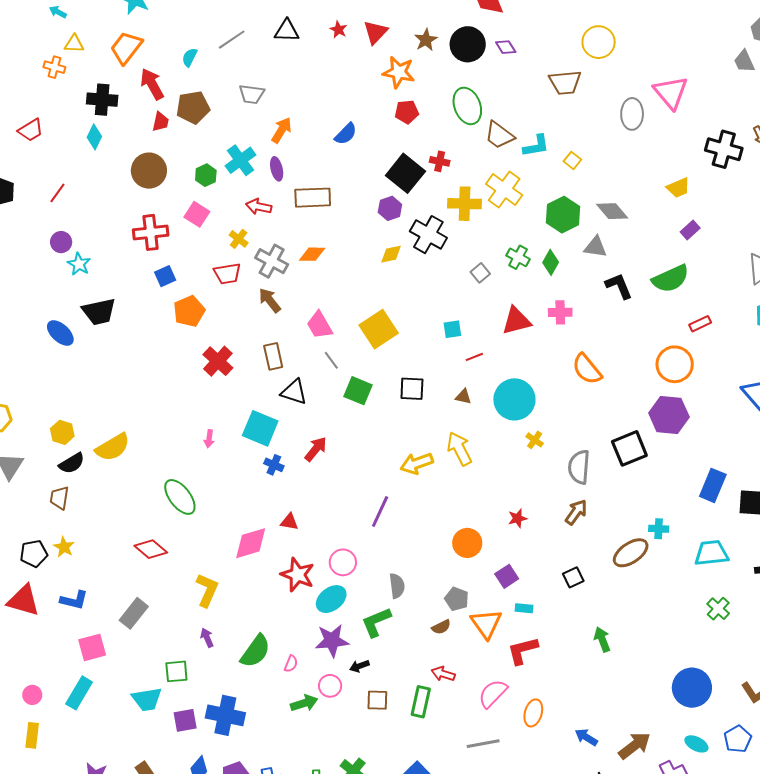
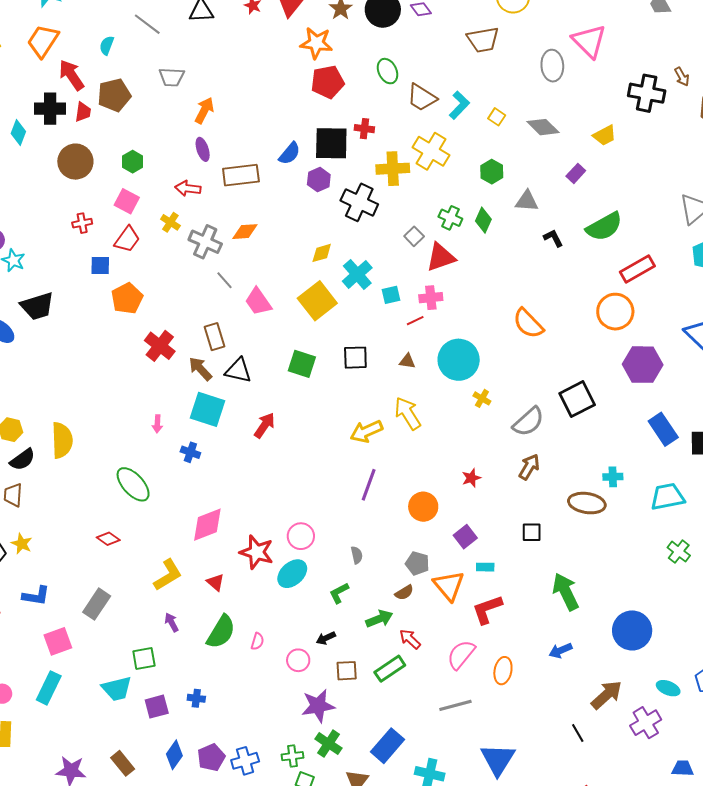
gray line: (232, 40) -> (147, 24), turned 76
black cross: (102, 100) -> (50, 109), moved
green ellipse: (467, 106) -> (388, 71), size x0.7
red pentagon: (407, 112) -> (328, 82), size x1.4
blue semicircle: (346, 134) -> (290, 153), moved
cyan L-shape: (536, 146) -> (459, 105), turned -32
cyan cross: (241, 160) -> (357, 274), moved
black square: (405, 173) -> (331, 143), turned -33
gray diamond: (612, 211) -> (543, 127), moved
green hexagon: (563, 215) -> (492, 172), size x0.7
purple rectangle: (690, 230) -> (576, 173), moved
red cross: (151, 232) -> (82, 223), size x0.6
yellow diamond: (391, 254) -> (322, 253), moved
red trapezoid: (227, 274) -> (127, 239), moved, turned -40
blue square: (165, 276) -> (100, 266), turned 30
black L-shape: (619, 286) -> (553, 238), size x0.7
brown arrow: (270, 300) -> (200, 369), moved
pink cross: (560, 312) -> (431, 298), moved
red triangle: (516, 321) -> (441, 257), moved
red rectangle: (700, 324) -> (637, 269), size x1.6
gray line: (331, 360) -> (225, 280), moved
purple hexagon: (669, 415) -> (643, 365), moved
yellow semicircle: (113, 447) -> (62, 440), turned -57
blue cross: (274, 465) -> (190, 452), moved
gray semicircle: (579, 467) -> (528, 422), turned -132
blue rectangle: (713, 485) -> (663, 429), turned -52
purple line: (380, 511) -> (369, 485), moved
red triangle: (289, 522) -> (215, 582), moved, turned 36
red diamond: (151, 549) -> (108, 539), size x0.7
brown ellipse: (631, 553) -> (587, 503), turned 48
black square: (573, 577) -> (532, 532), turned 30
gray semicircle: (397, 586) -> (357, 555), size x0.7
yellow L-shape: (207, 590) -> (168, 575), turned 40
green L-shape: (376, 622) -> (339, 593), size x0.7
green arrow: (602, 639) -> (566, 592), size x1.5
purple star: (332, 641) -> (318, 706), moved
red arrow: (443, 674) -> (410, 639), turned 30
blue circle: (692, 688) -> (632, 630), moved
green rectangle: (421, 702) -> (390, 669), turned 48
green arrow: (304, 703) -> (379, 619), moved
blue cross: (225, 715) -> (196, 698), size x0.5
blue arrow: (586, 737) -> (561, 651), moved, turned -50

